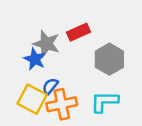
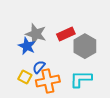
red rectangle: (79, 32) -> (66, 34), moved
yellow square: (32, 99) -> (25, 77), size x0.6

